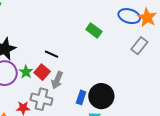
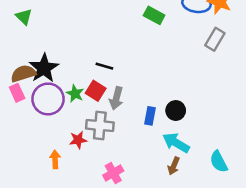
green rectangle: (94, 31) -> (154, 15), moved
black circle: (101, 96) -> (176, 111), size x0.6

